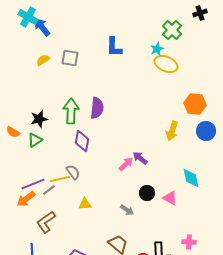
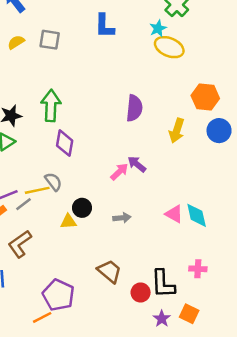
purple semicircle: (97, 108) -> (134, 108), moved
cyan diamond: (191, 178) -> (197, 215), moved
black circle: (147, 193) -> (82, 208), moved
gray arrow: (127, 210) -> (122, 218), moved, turned -40

